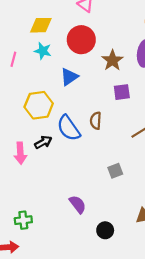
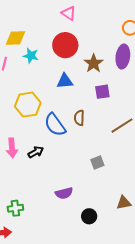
yellow diamond: (41, 25) -> (16, 38), moved
blue triangle: (69, 77) -> (65, 81), moved, turned 30
black arrow: (43, 142) -> (36, 152), moved
purple semicircle: (78, 204) -> (64, 193), turned 114

